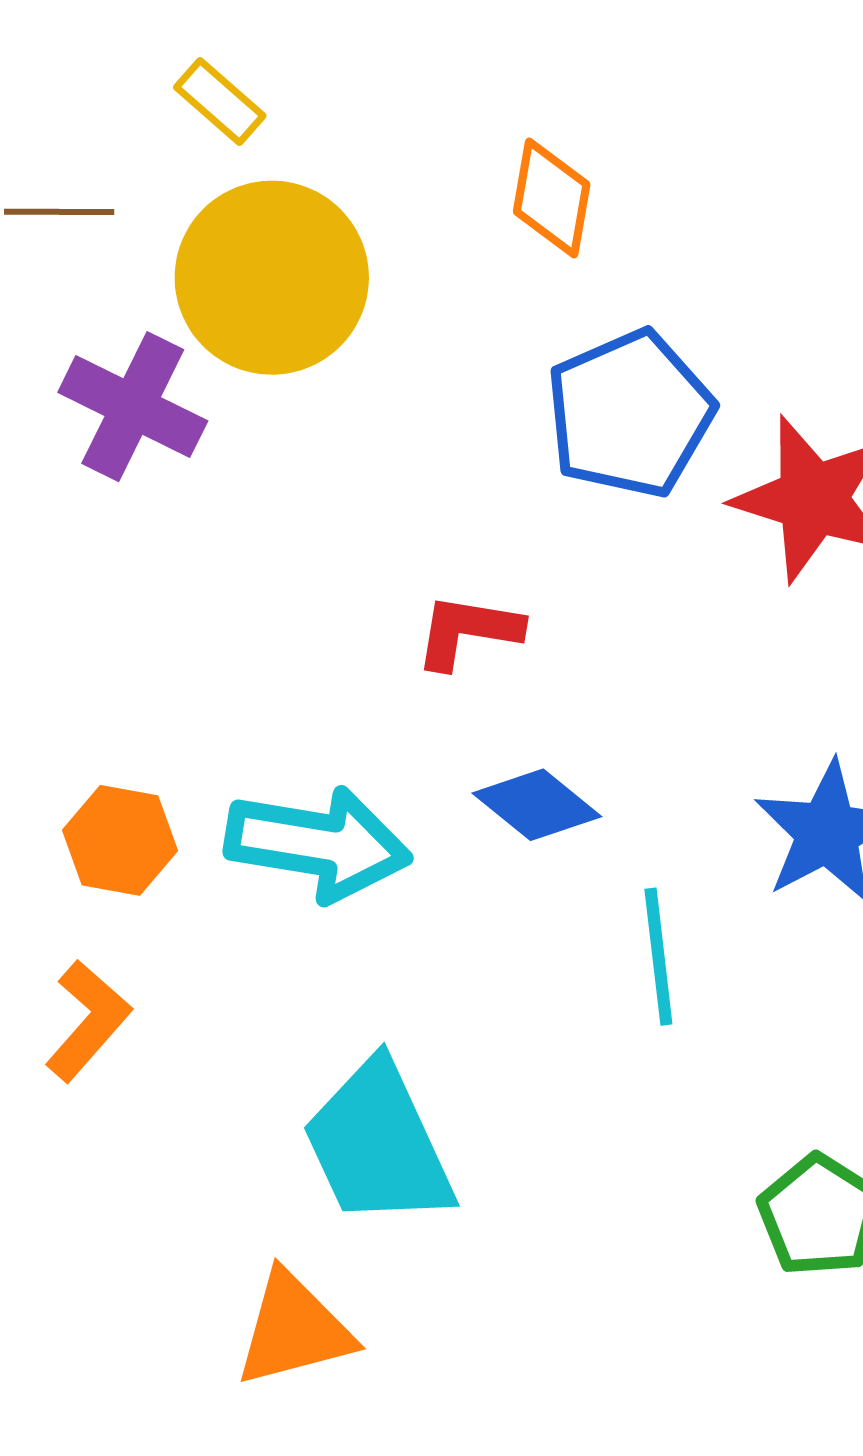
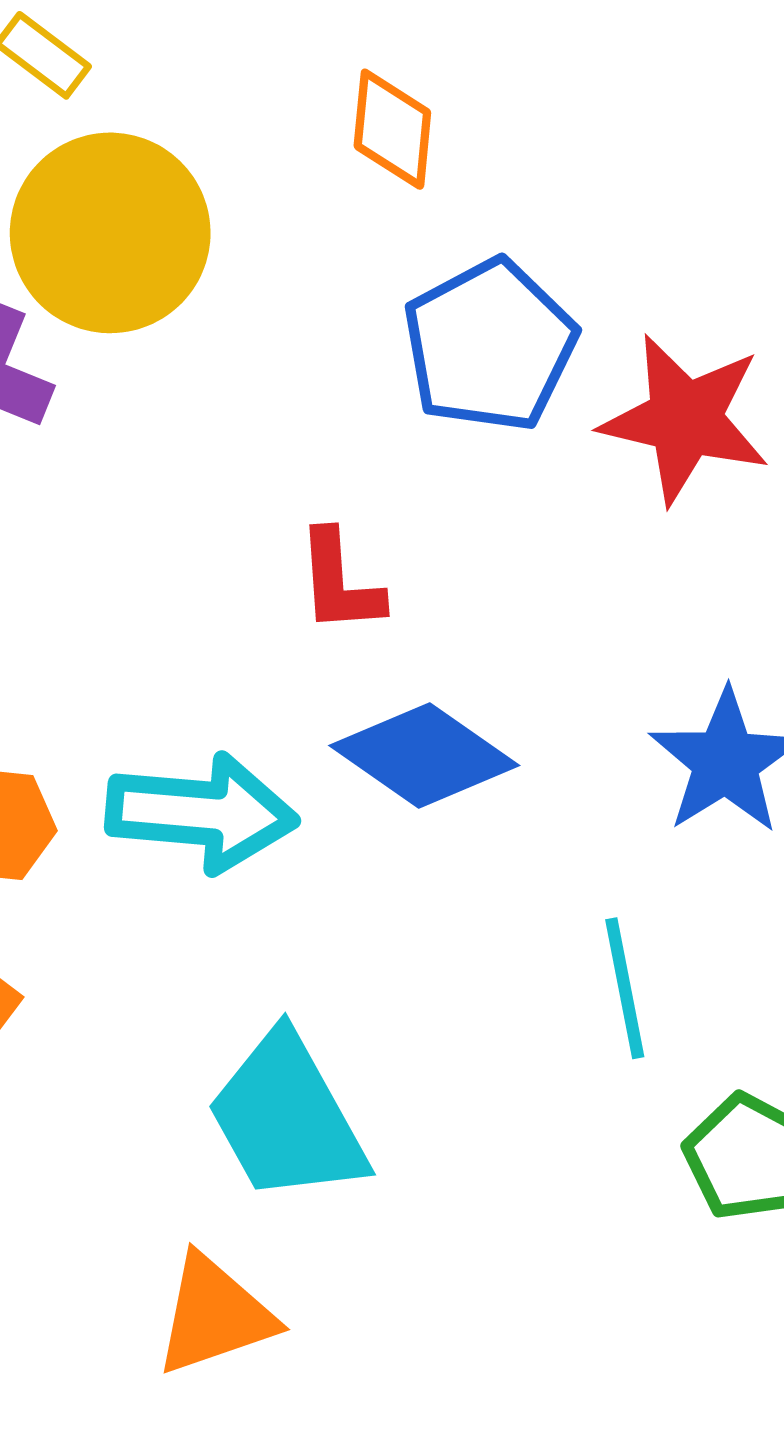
red L-shape: (468, 631) -> (340, 582), turned -99
blue diamond: (537, 805) -> (424, 756), size x1.4
cyan line: (658, 957) -> (625, 988), moved

